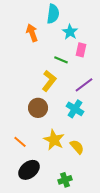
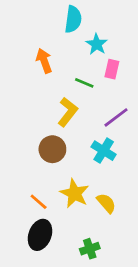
orange arrow: (32, 33) -> (44, 61), moved
orange line: (20, 142) -> (39, 202), moved
black ellipse: (29, 170) -> (40, 235), turned -30

